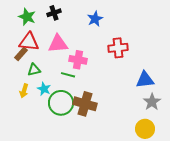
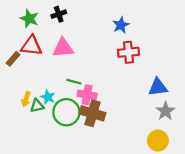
blue star: (95, 19) -> (121, 25), moved
brown rectangle: (21, 54) -> (13, 59), moved
pink cross: (78, 60) -> (87, 95), moved
green triangle: (34, 70) -> (37, 106), moved

